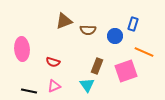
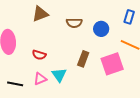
brown triangle: (64, 21) -> (40, 14), moved
blue rectangle: (133, 24) -> (129, 17), moved
cyan triangle: (87, 85) -> (59, 75), moved

